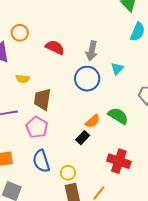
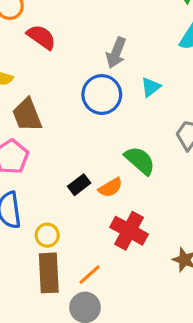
red semicircle: (55, 47) -> (41, 37), moved
brown trapezoid: (42, 99) -> (27, 115), turned -40
orange semicircle: (93, 121) -> (110, 188), moved

